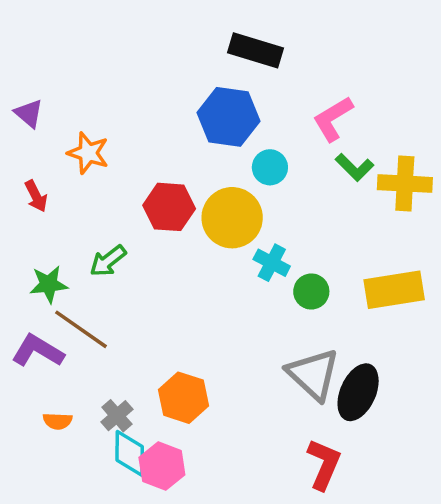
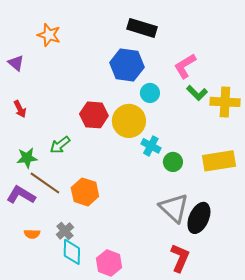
orange star: (88, 153) -> (49, 35), moved
orange hexagon: (184, 398) -> (85, 192), moved
pink hexagon: (162, 466) -> (109, 263), moved

